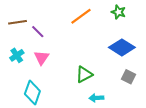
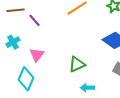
pink triangle: (42, 58) -> (37, 55), moved

